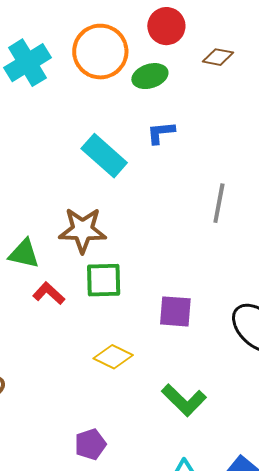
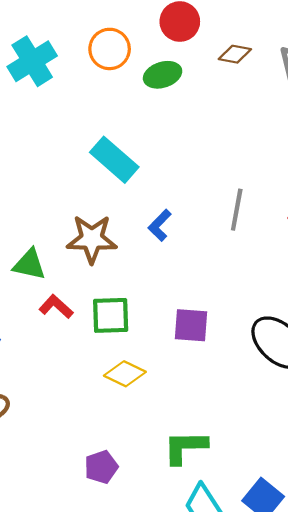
orange circle: (100, 52) -> (110, 49), size x0.7
blue L-shape: (161, 133) -> (160, 225), moved, turned -40
green square: (104, 280) -> (111, 315), moved
green L-shape: (184, 400) -> (185, 447), moved, turned 135

